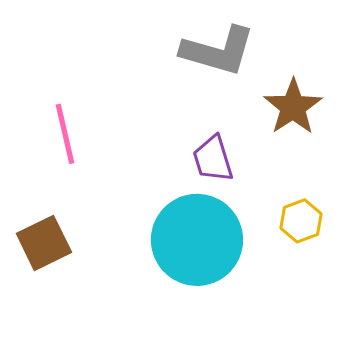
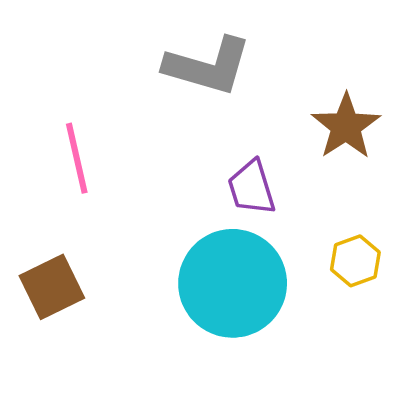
gray L-shape: (218, 51) -> (208, 66), moved

